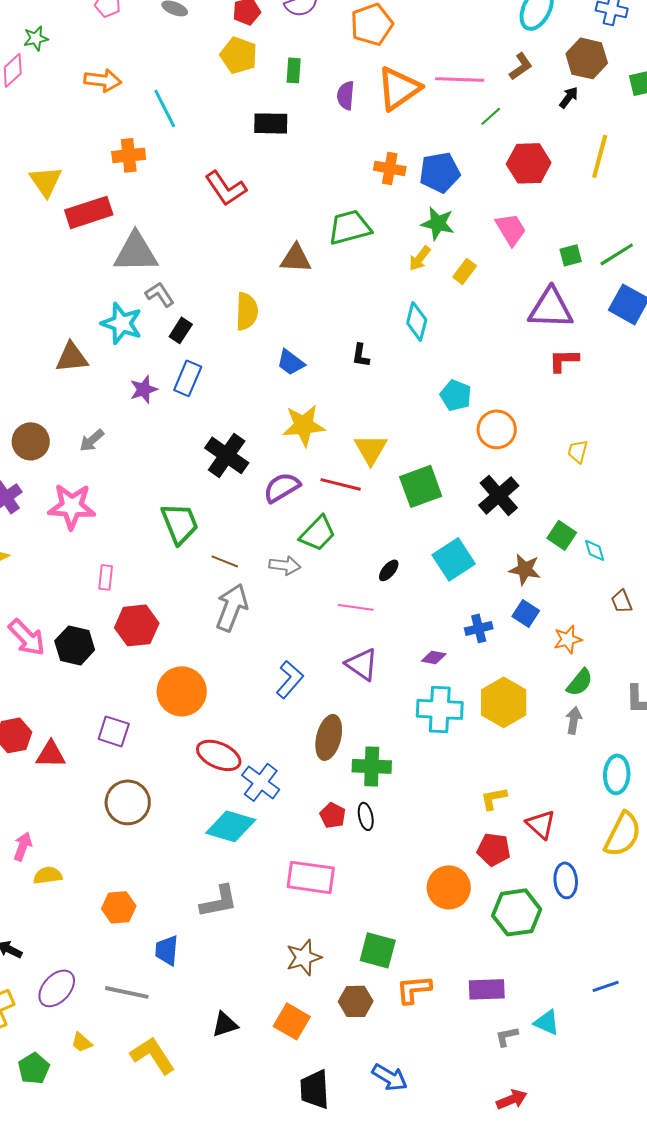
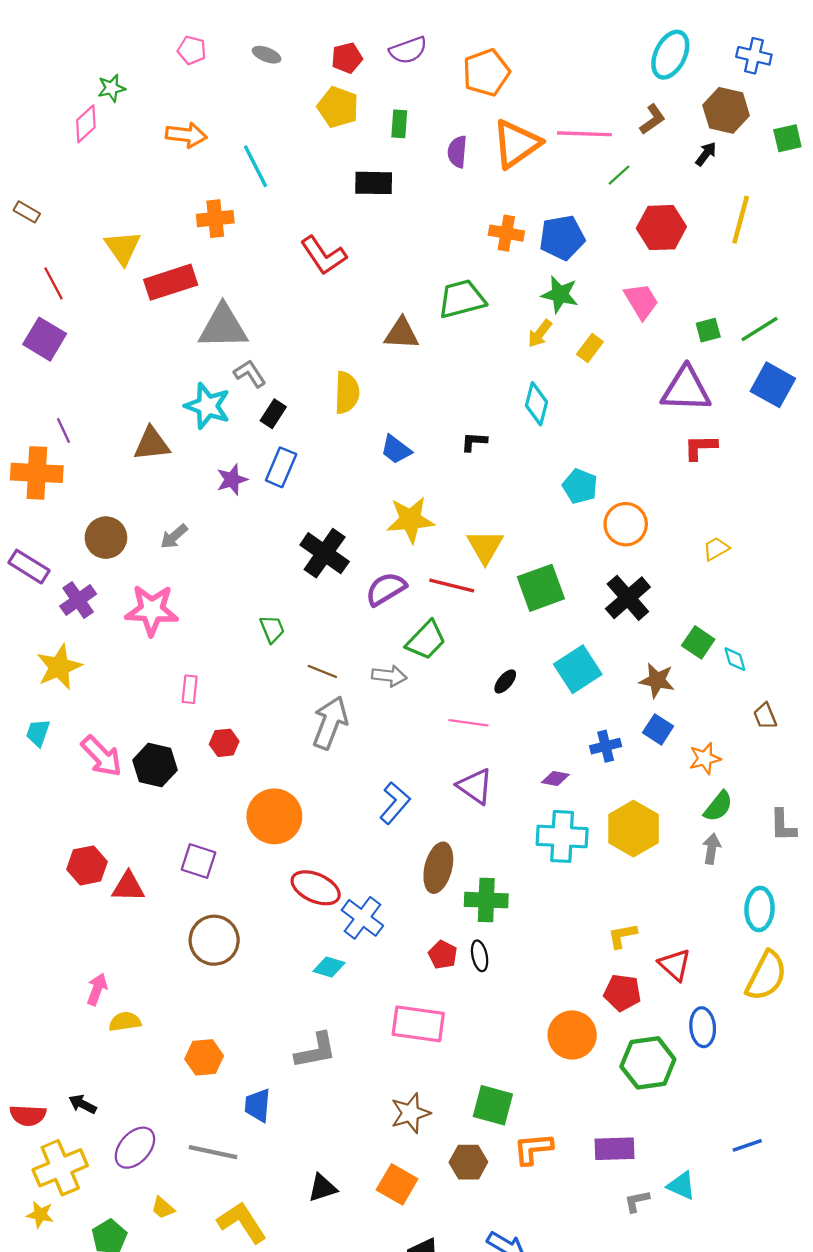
black L-shape: (361, 355) -> (474, 442), turned 85
yellow trapezoid: (578, 451) -> (716, 549), turned 45
green trapezoid: (180, 523) -> (272, 629), size x0.6
red hexagon: (137, 625) -> (224, 743), size x0.6
cyan diamond: (231, 826) -> (329, 967), size x0.6

